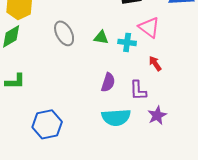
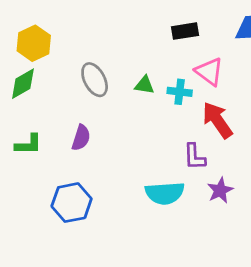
red arrow: (155, 63) -> (217, 120), size x1.8
purple semicircle: (108, 82) -> (81, 138), moved

